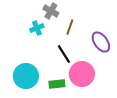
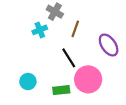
cyan circle: (26, 76) -> (28, 82), size x0.6

